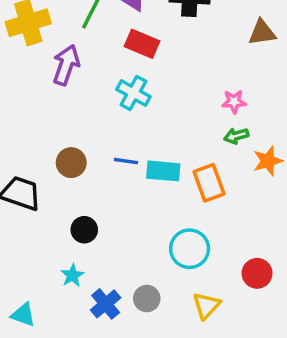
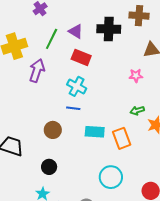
pink star: (234, 102) -> (136, 76), moved
blue line: (126, 161) -> (73, 108), moved
brown circle: (71, 163) -> (53, 130), moved

